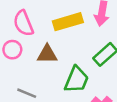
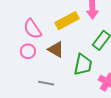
brown triangle: (47, 54) -> (56, 49), turned 42

